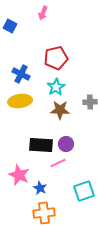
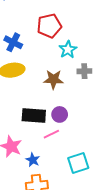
cyan star: (56, 87) -> (68, 50), moved

